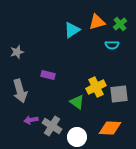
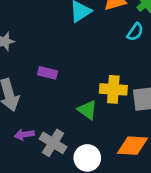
cyan semicircle: (112, 45) -> (135, 32), turned -56
yellow cross: (96, 87) -> (113, 89), turned 30

